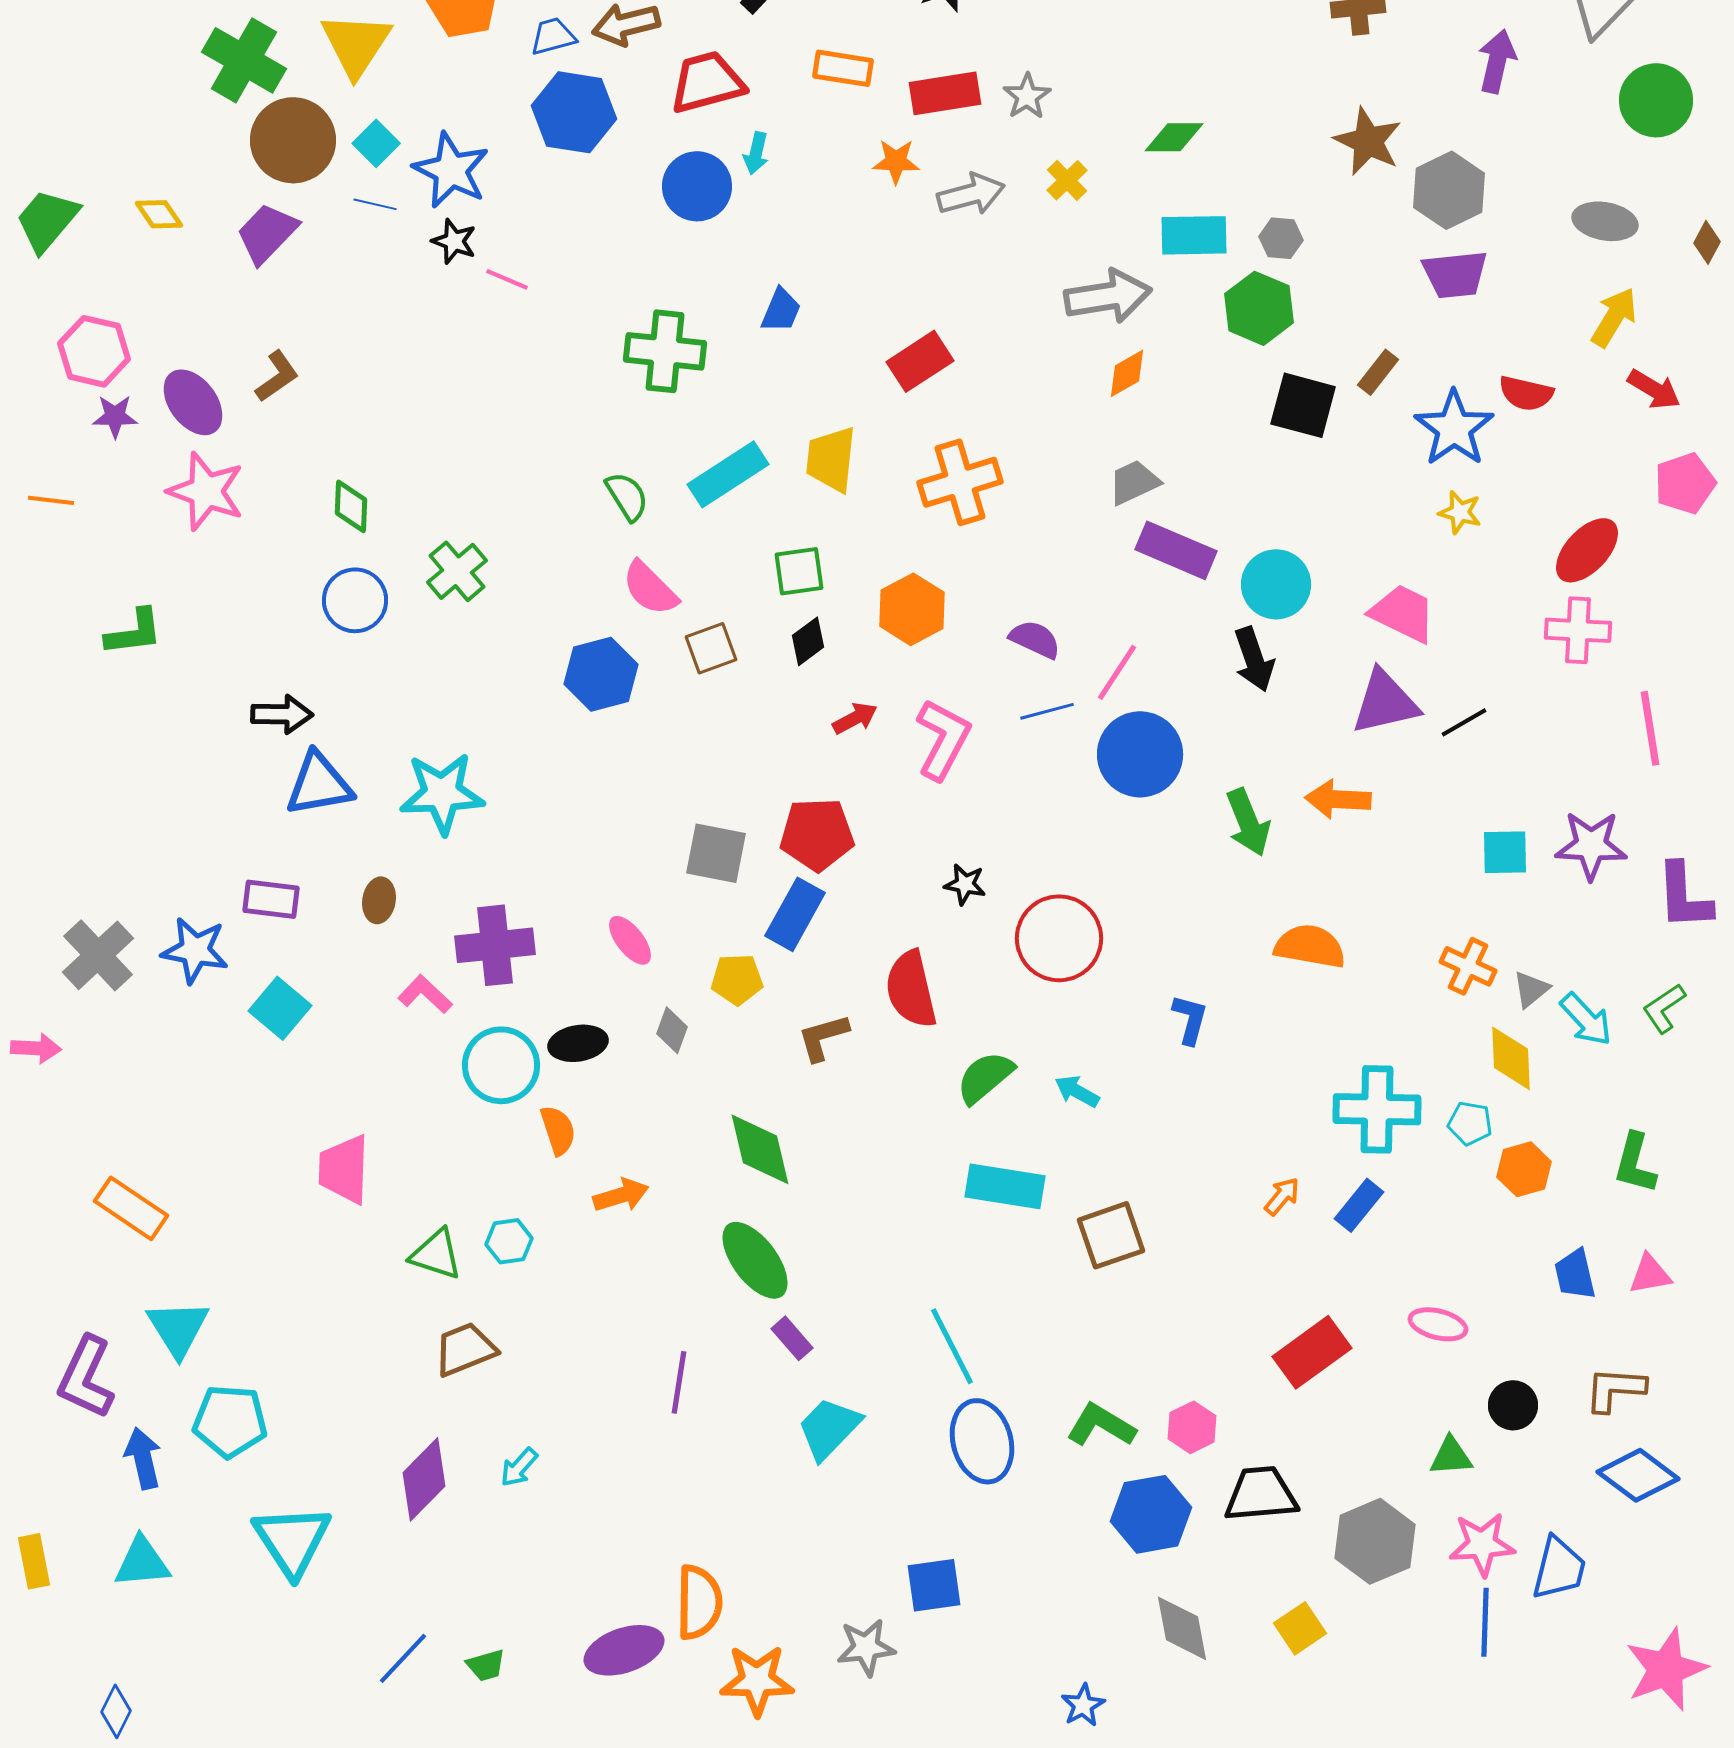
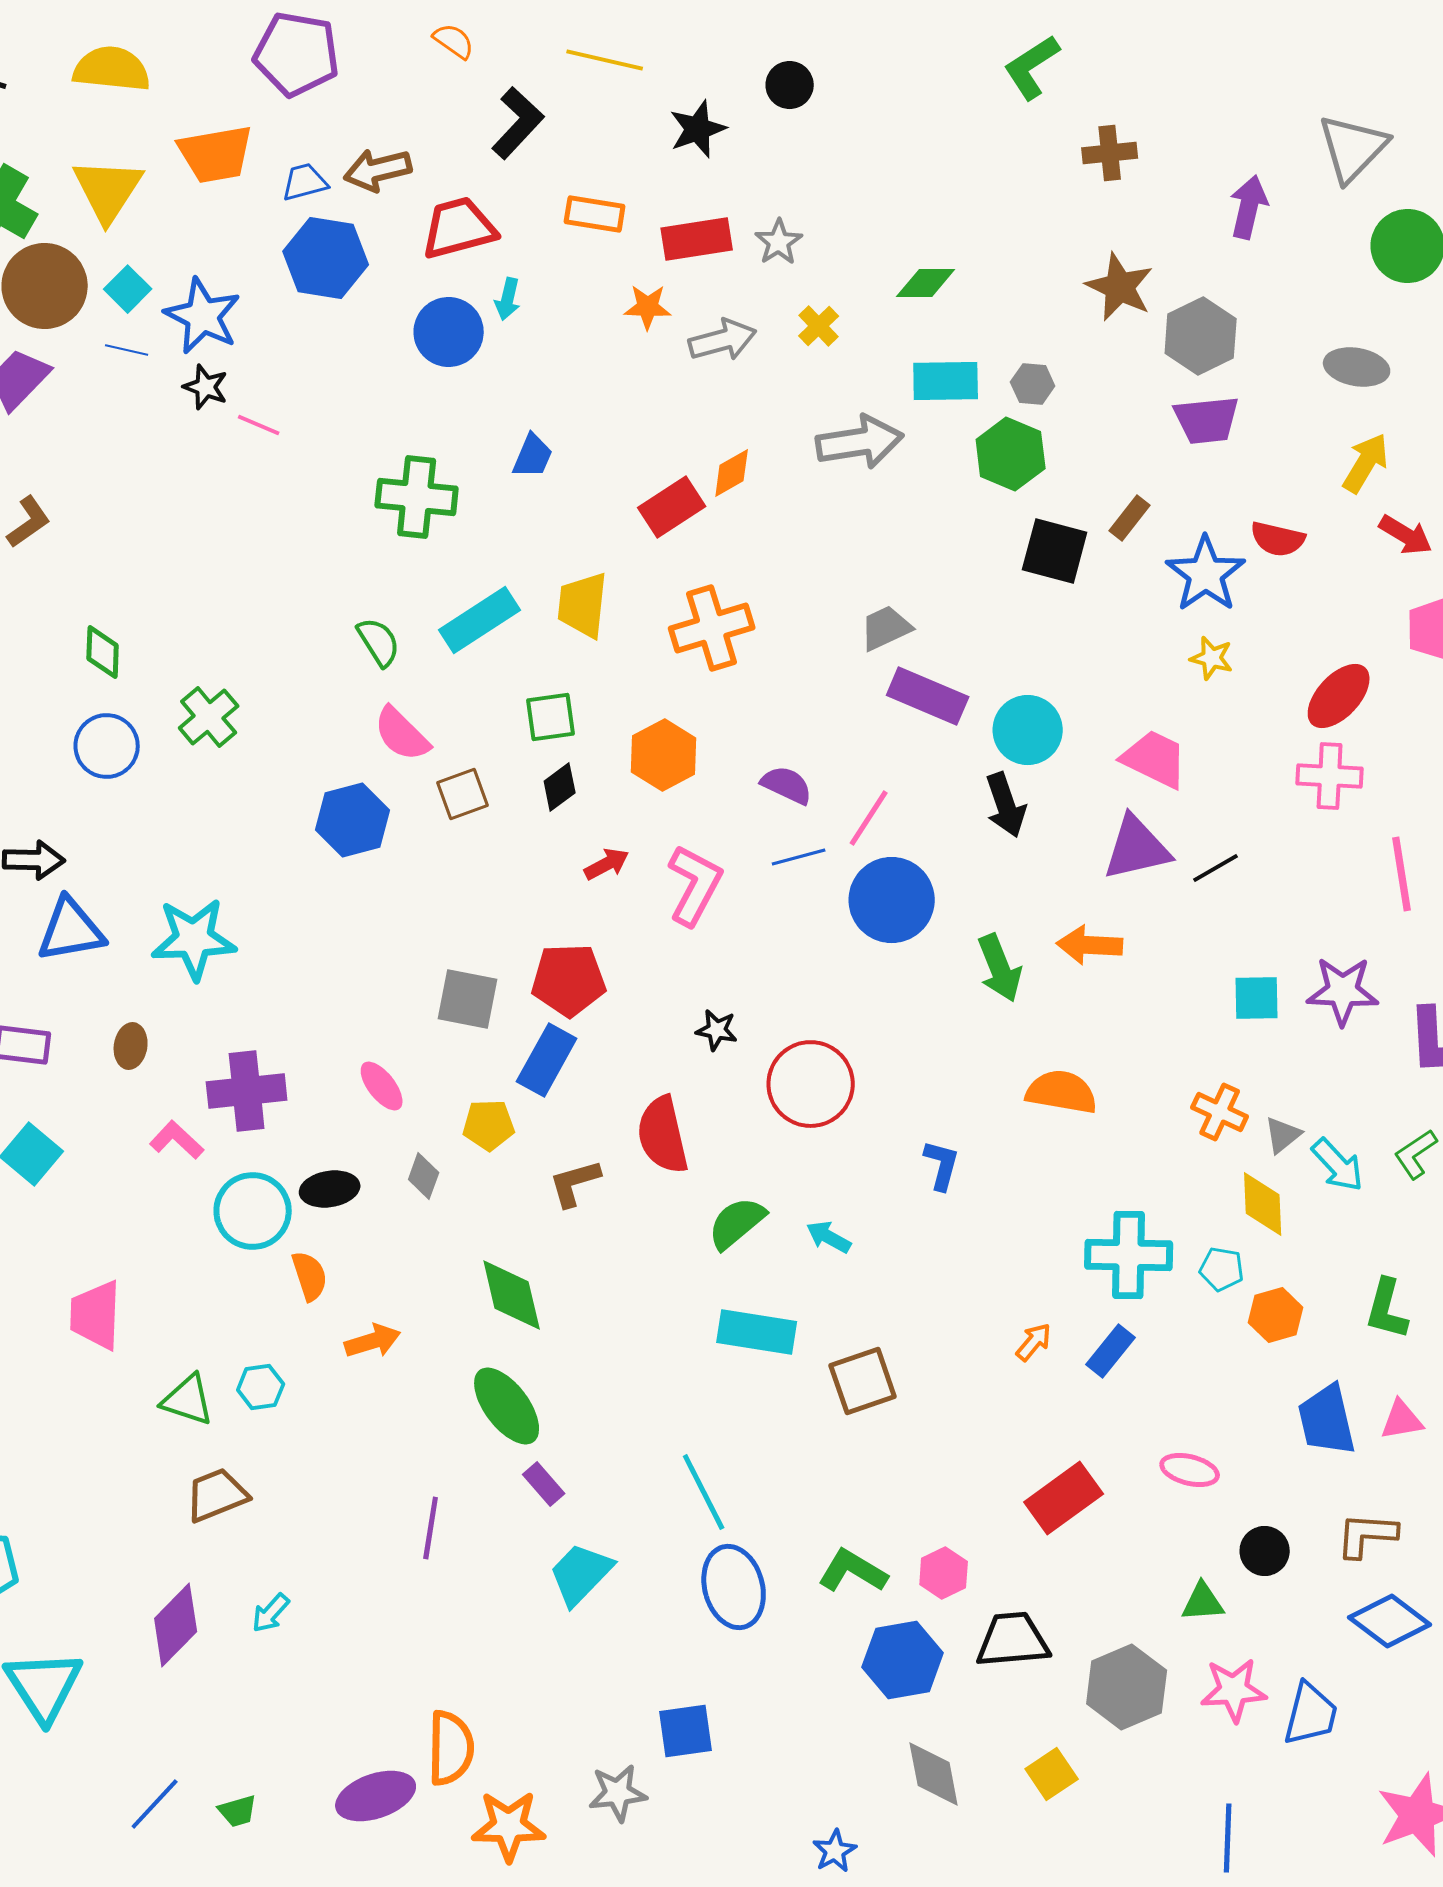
orange diamond: (1127, 373) -> (732, 473), moved
blue trapezoid: (1575, 1274) -> (1327, 1420), size x1.4
blue line: (1485, 1622) -> (1228, 1838), moved

